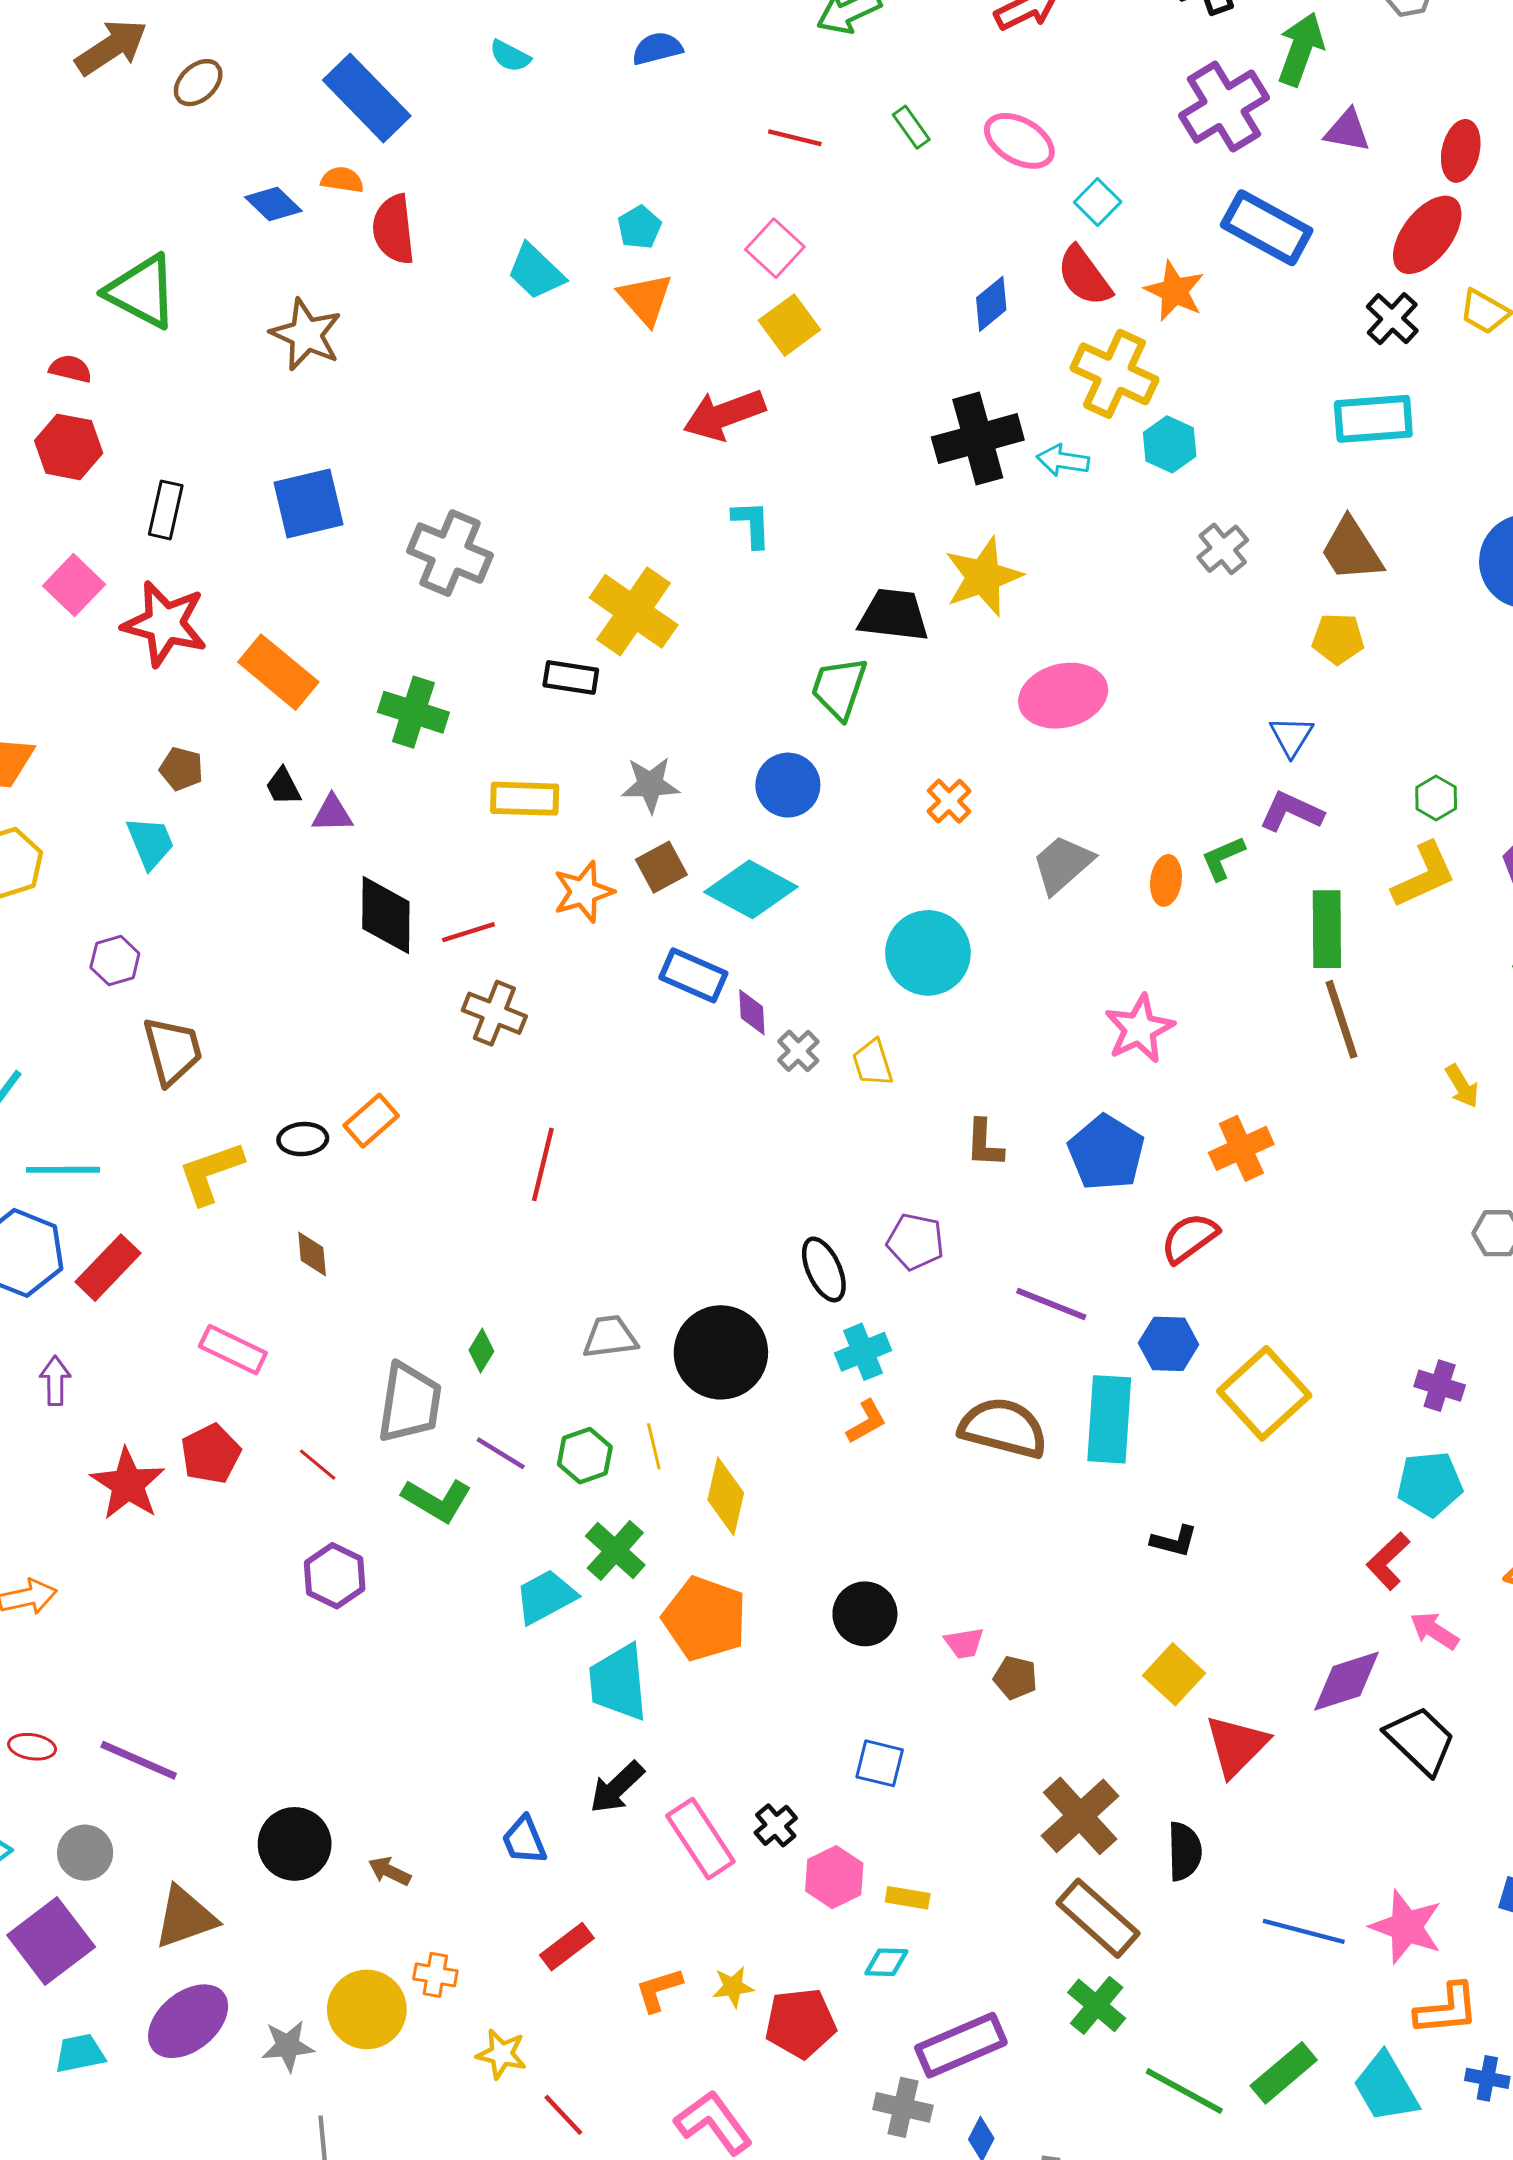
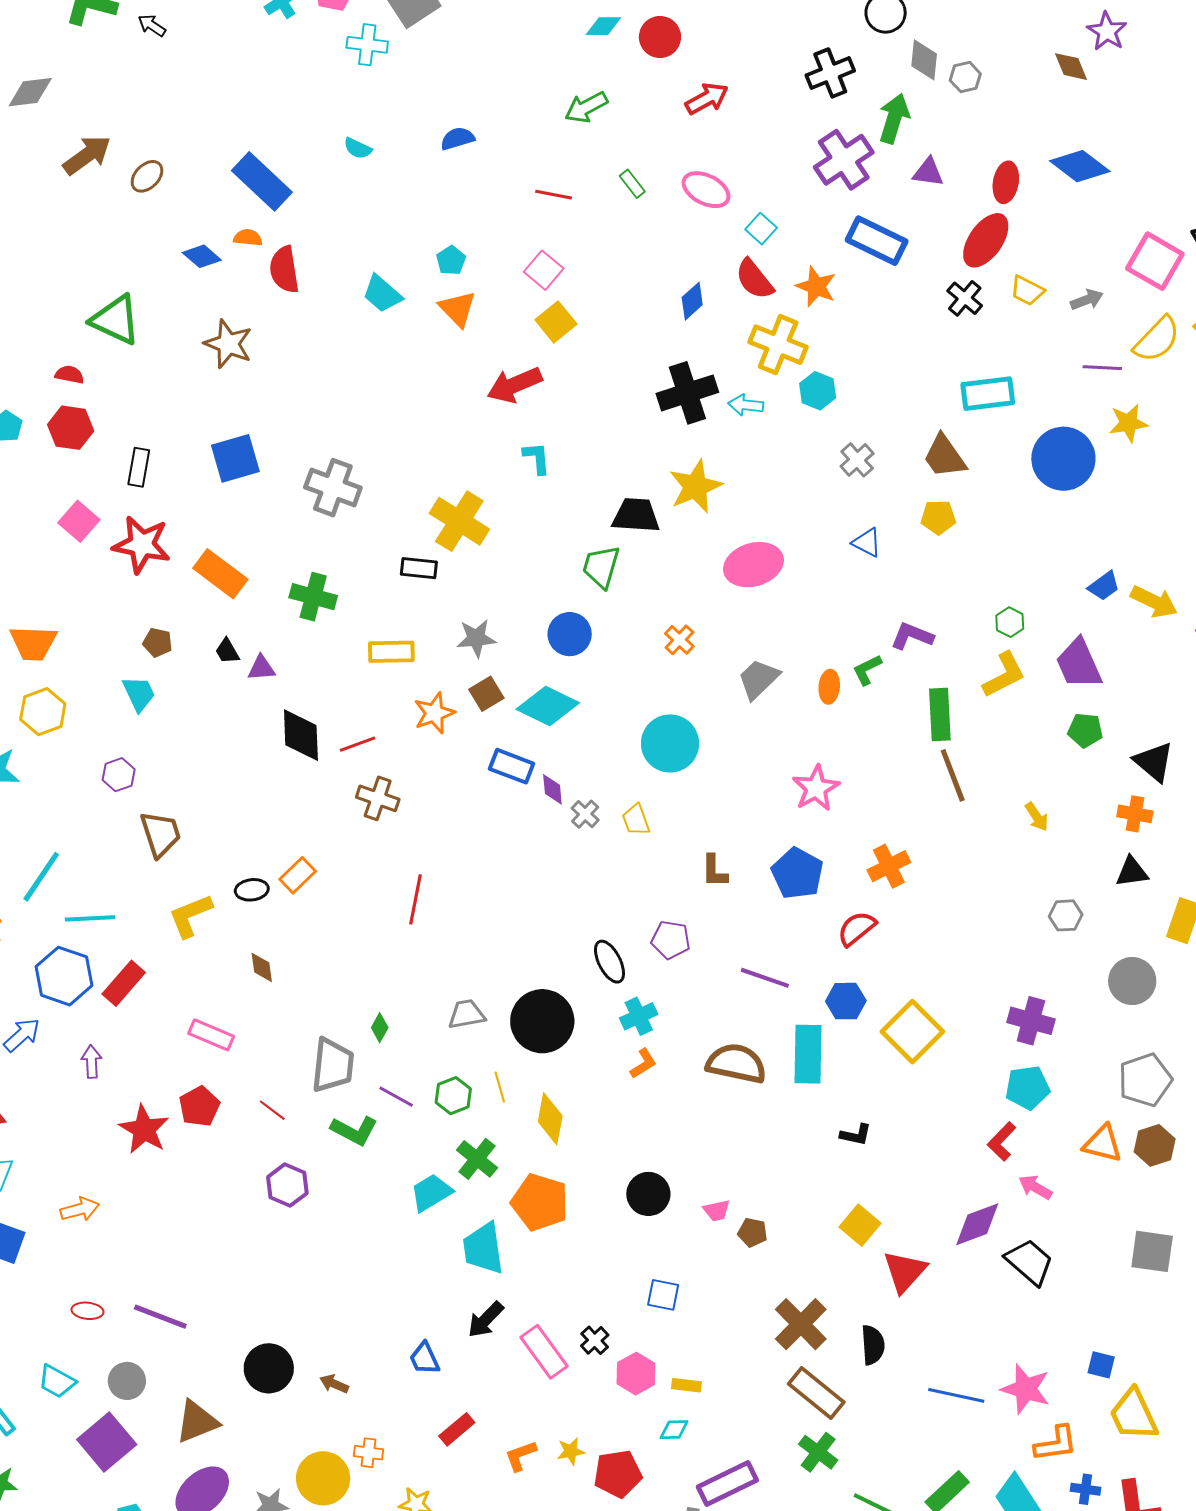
cyan rectangle: (1373, 419) -> (988, 394), moved
blue triangle: (1291, 736) -> (867, 543), moved, turned -32
purple cross: (1440, 1386) -> (1031, 1021), size x1.4

